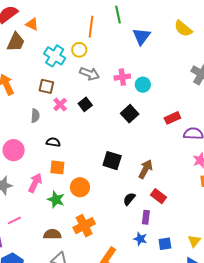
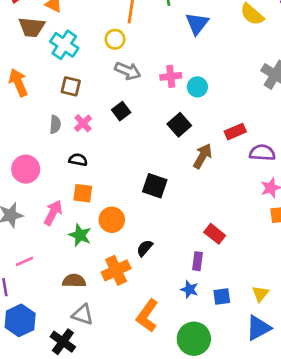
brown trapezoid: (16, 42) -> (32, 27), turned 70
cyan cross: (55, 56) -> (64, 45), moved
pink cross: (60, 105) -> (83, 123), moved
brown arrow: (146, 169) -> (203, 156), moved
black semicircle: (129, 199) -> (145, 248), moved

